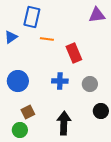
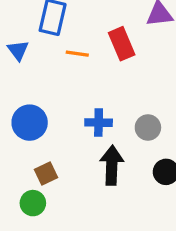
blue triangle: (11, 37) -> (18, 50), turned -32
red rectangle: (74, 53) -> (122, 44), moved
black arrow: (64, 123) -> (112, 165), moved

